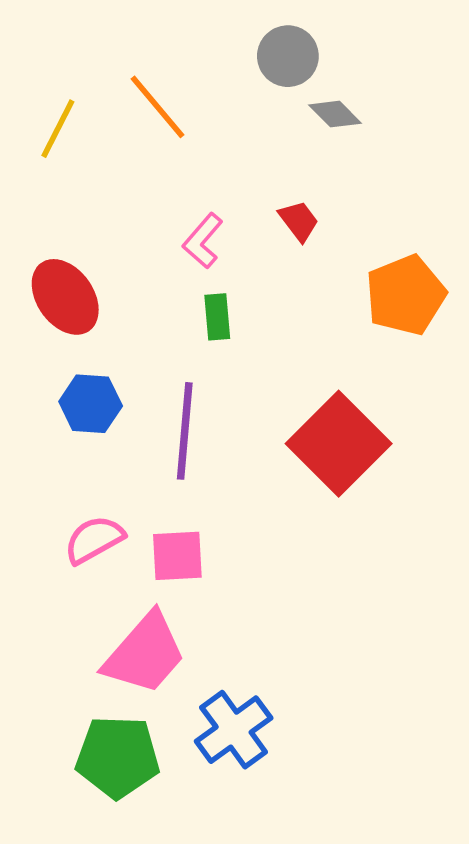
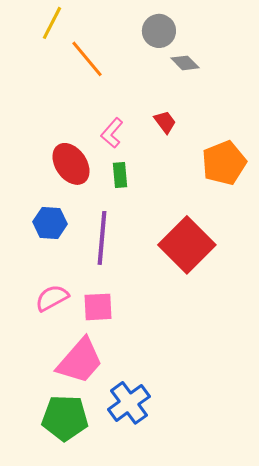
yellow line: (58, 129) -> (52, 23), moved
red ellipse: (65, 297) -> (71, 164), moved

